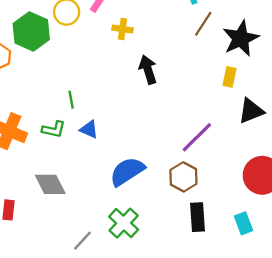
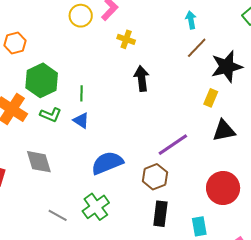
green hexagon: (31, 31) -> (42, 80), moved
green line: (71, 100) -> (81, 93), moved
gray line: (82, 241) -> (58, 215), turned 66

